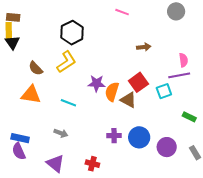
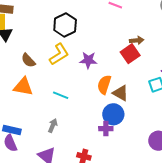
red square: (138, 82) -> (130, 54), moved
purple star: (96, 83) -> (88, 60), moved
gray arrow: (61, 133) -> (53, 126), turned -88
blue circle: (139, 137) -> (113, 114), moved

